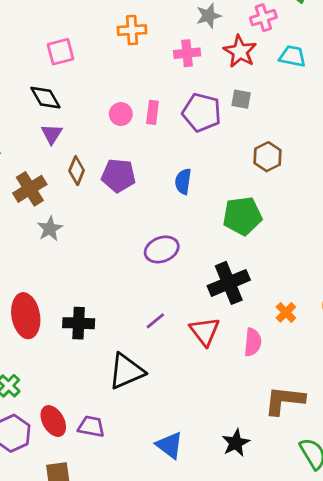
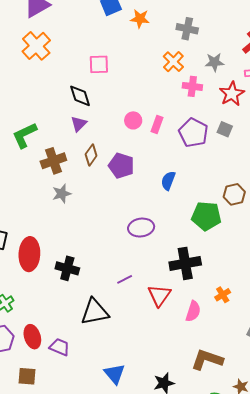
orange cross: (132, 30) -> (173, 62), moved, turned 35
brown hexagon: (268, 157) -> (234, 194), moved

